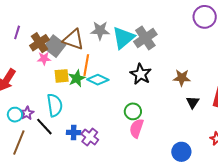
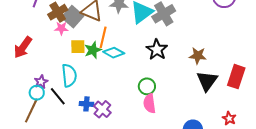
black triangle: (193, 102) -> (207, 81), size x1.6
cyan circle: (15, 115) -> (37, 93), moved
pink semicircle: (137, 128) -> (150, 103), turned -30

